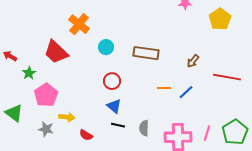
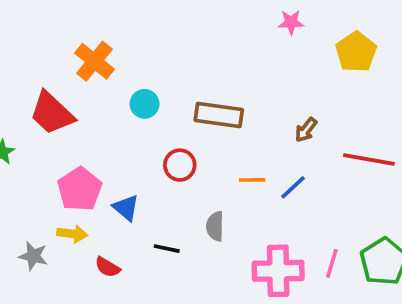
red circle: (112, 81) -> (180, 165), moved
pink pentagon: (46, 95) -> (80, 189), moved
blue triangle: (114, 106) -> (126, 208), moved
gray semicircle: (144, 128) -> (215, 226), moved

